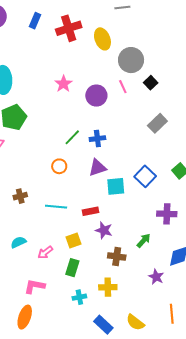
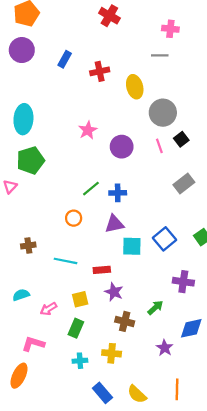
red cross: (69, 28) -> (100, 71), size x0.7
pink line: (123, 87) -> (159, 146), moved

